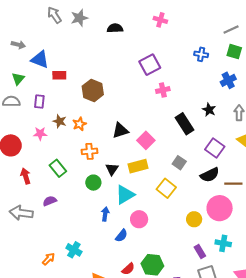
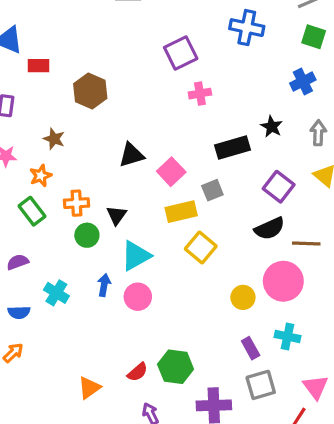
blue cross: (201, 54) -> (247, 28), moved, size x1.5
brown star: (60, 121) -> (54, 139), moved
orange star: (80, 124) -> (41, 176), moved
black rectangle: (185, 124) -> (233, 148), turned -75
orange cross: (90, 151) -> (76, 203), moved
gray square: (179, 163) -> (212, 190), moved, turned 32
yellow rectangle: (138, 166) -> (181, 212), moved
pink circle: (139, 219) -> (138, 297), moved
blue semicircle: (121, 236) -> (19, 312), moved, turned 48
cyan cross: (74, 250) -> (56, 293), moved

